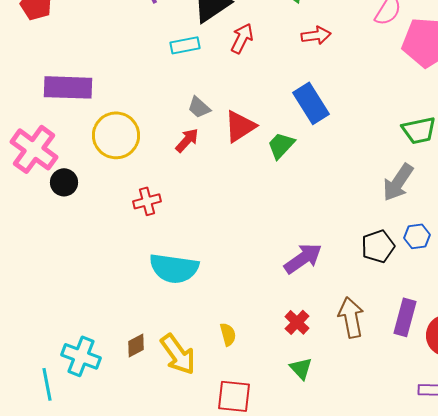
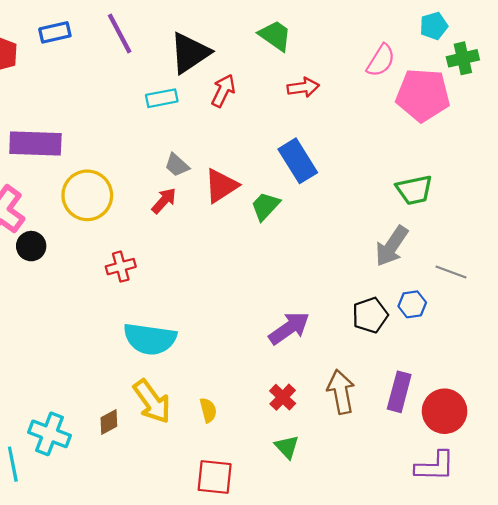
yellow arrow: (178, 354) -> (152, 401), moved

